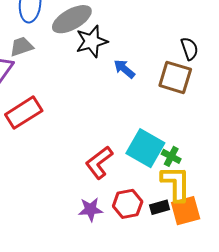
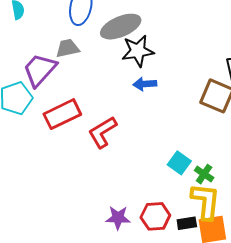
blue arrow: (124, 69) -> (145, 84), moved, turned -50
cyan square: (145, 148) -> (179, 163), size x0.6
red L-shape: (99, 163) -> (102, 132), moved

